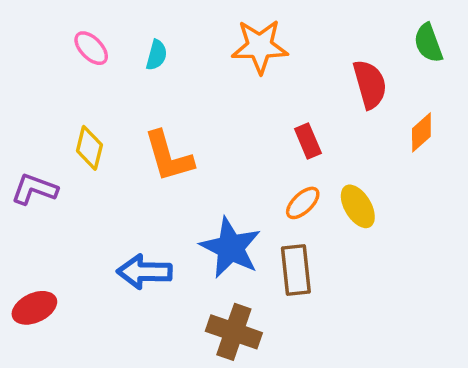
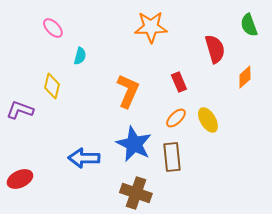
cyan semicircle: (157, 55) -> (80, 56), moved
orange L-shape: (169, 156) -> (128, 91), moved, turned -140

